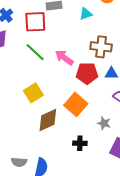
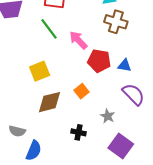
brown cross: (101, 47) -> (116, 22), moved
orange square: (76, 104) -> (82, 91), size x0.6
gray semicircle: (19, 162) -> (17, 131), moved

